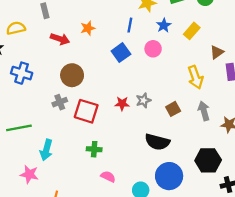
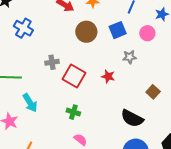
brown circle: (72, 75) -> (86, 32), moved
gray star: (143, 100) -> (130, 57), moved
brown square: (173, 109) -> (153, 92), turned -32
cyan arrow: (46, 150) -> (30, 103), turned -60

